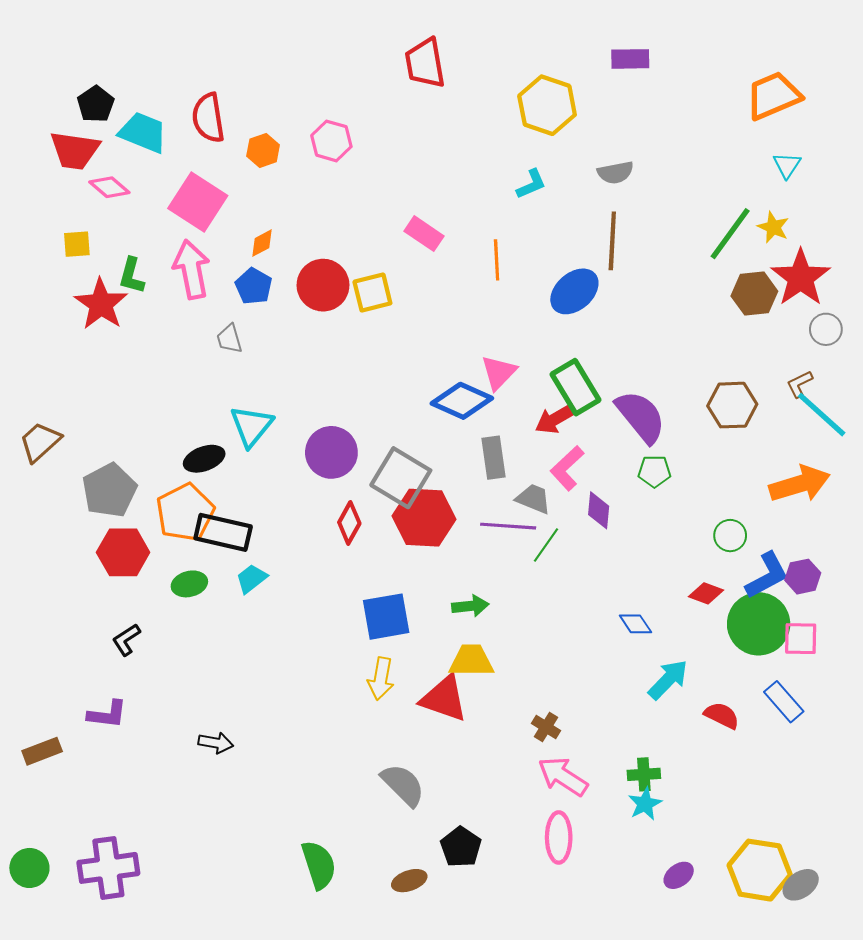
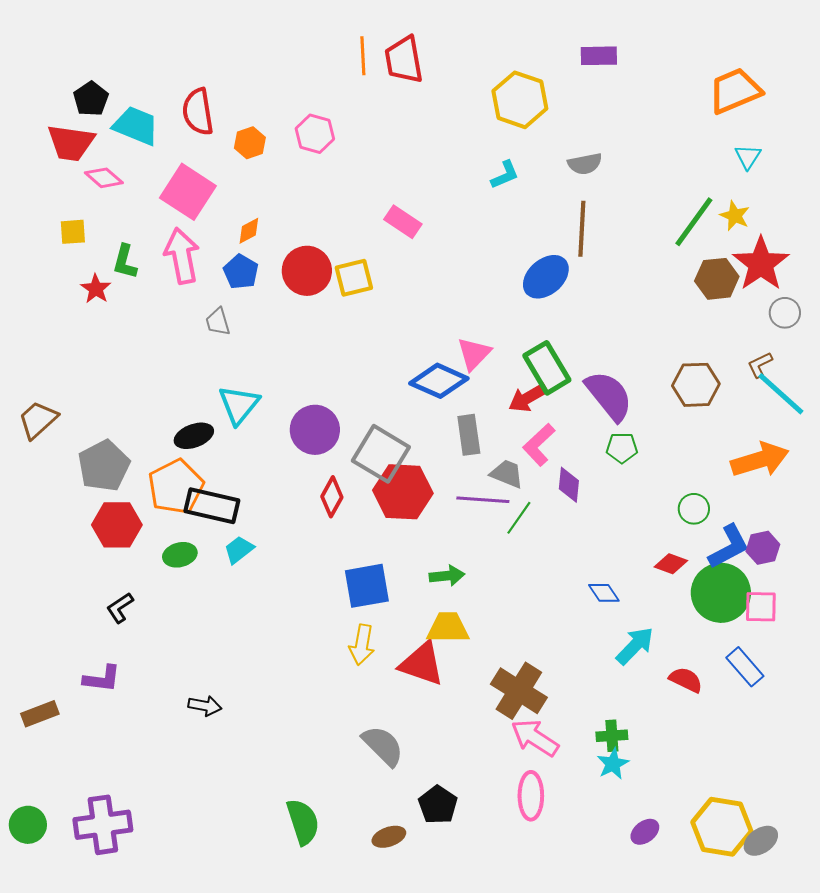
orange line: (497, 260) -> (363, 56), moved
red star: (101, 304) -> (96, 289), size x0.6
brown cross: (546, 727) -> (519, 691), size x2.0

